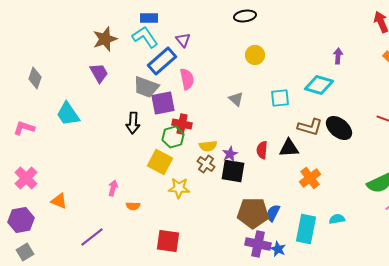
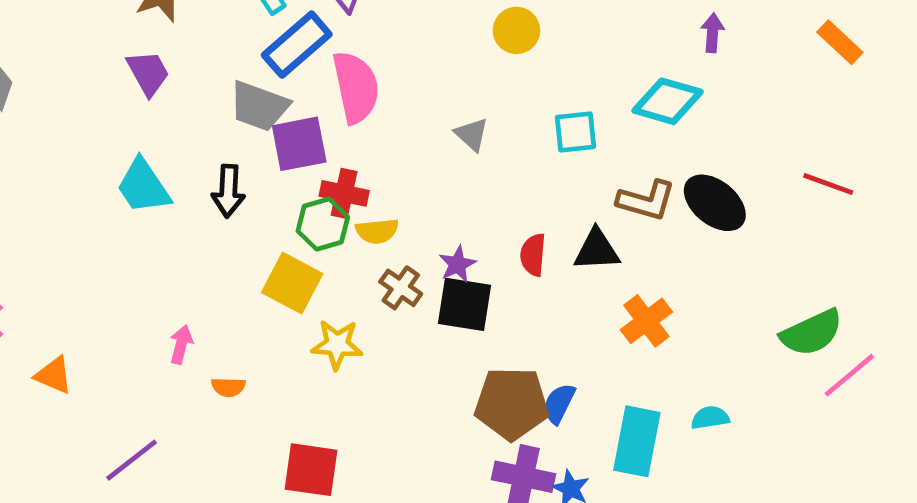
pink semicircle: (187, 79) -> (356, 87), size x1.4
cyan trapezoid: (68, 114) -> (143, 186), moved
yellow semicircle: (208, 146) -> (377, 231), moved

